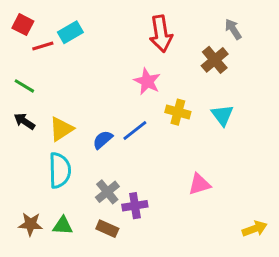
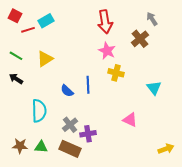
pink star: (147, 81) -> (107, 51), moved
cyan triangle: (222, 115) -> (154, 88), moved
yellow triangle: (61, 129) -> (45, 59), moved
blue line: (135, 130) -> (88, 85), turned -54
blue semicircle: (103, 140) -> (67, 91), turned -96
pink triangle: (199, 184) -> (130, 120), turned 42
brown rectangle: (107, 229) -> (70, 149), size x1.5

